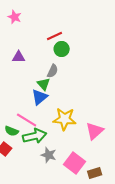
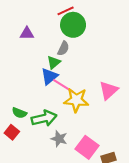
green circle: (62, 49) -> (73, 25), size x1.5
green triangle: (44, 84) -> (54, 62), turned 32
pink line: (27, 120) -> (63, 86), moved
pink triangle: (95, 131) -> (108, 90), moved

